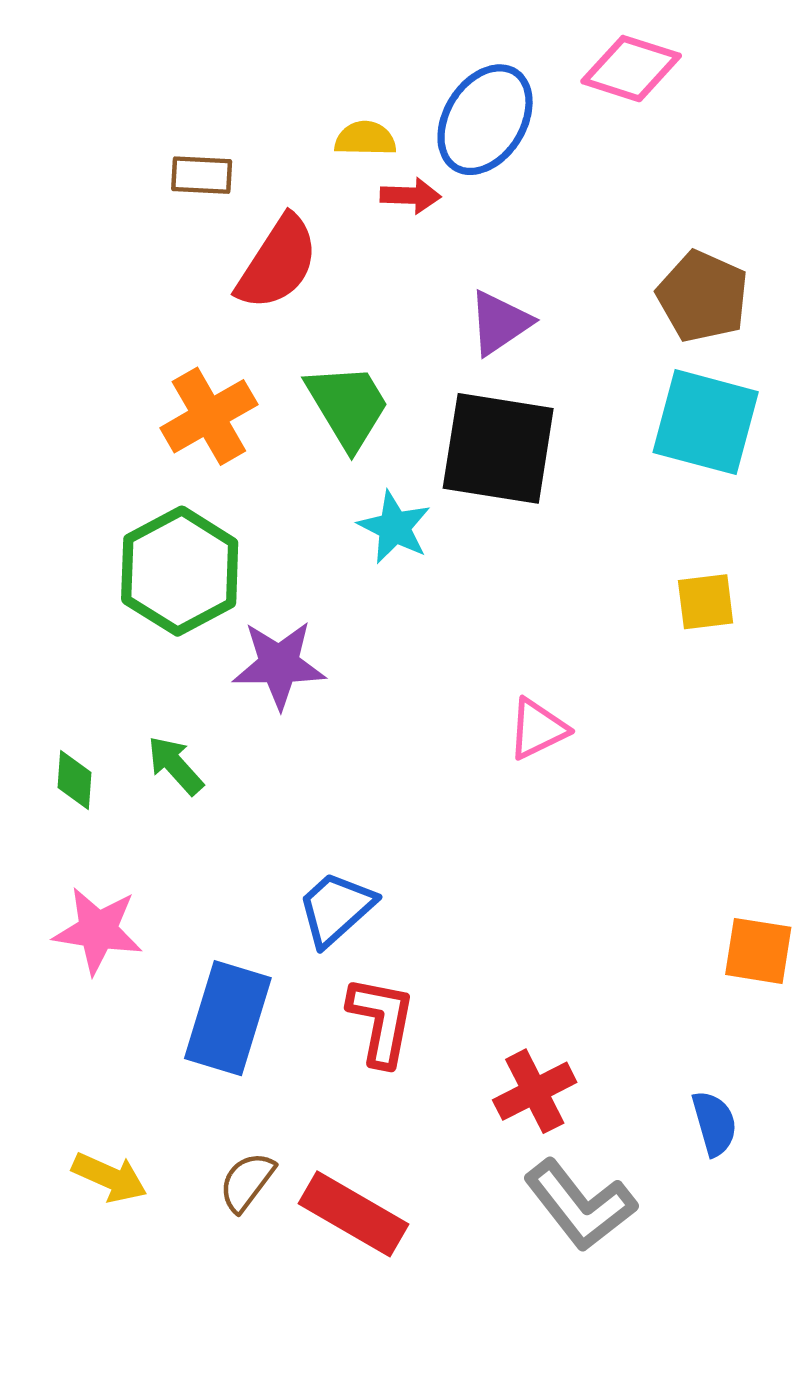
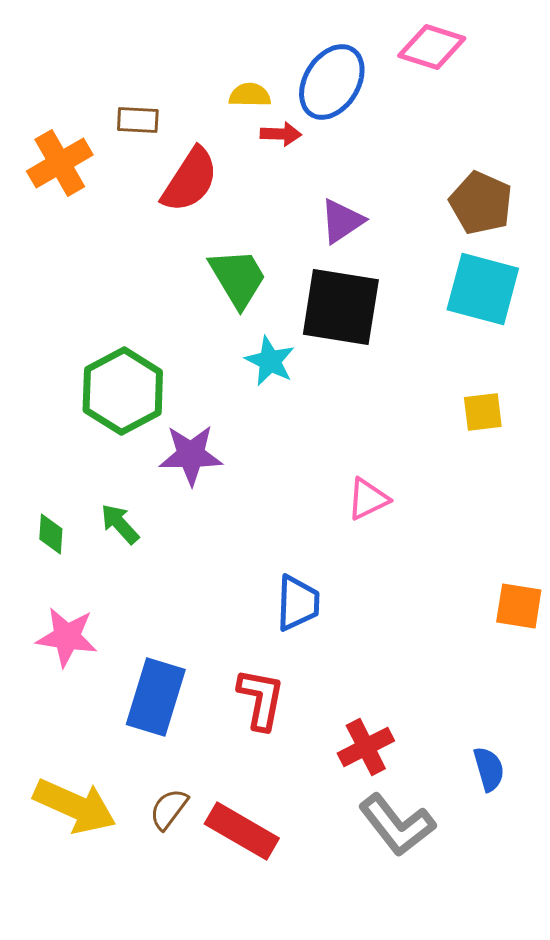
orange cross: (209, 416) -> (60, 163), moved
blue trapezoid: (336, 909) -> (298, 603), moved, turned 134
orange square: (758, 951) -> (519, 606), moved
yellow arrow: (110, 1177) -> (75, 806), size x1.6

